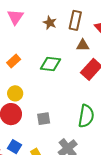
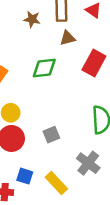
brown triangle: (83, 45) -> (68, 38), moved

